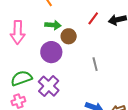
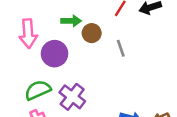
purple circle: (51, 52) -> (55, 54), moved
gray line: (95, 64) -> (121, 48), moved

